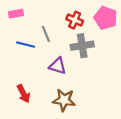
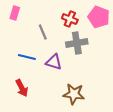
pink rectangle: (16, 14) -> (15, 13), turned -64
blue line: (26, 45) -> (27, 57), moved
brown star: (64, 100) -> (74, 94), moved

